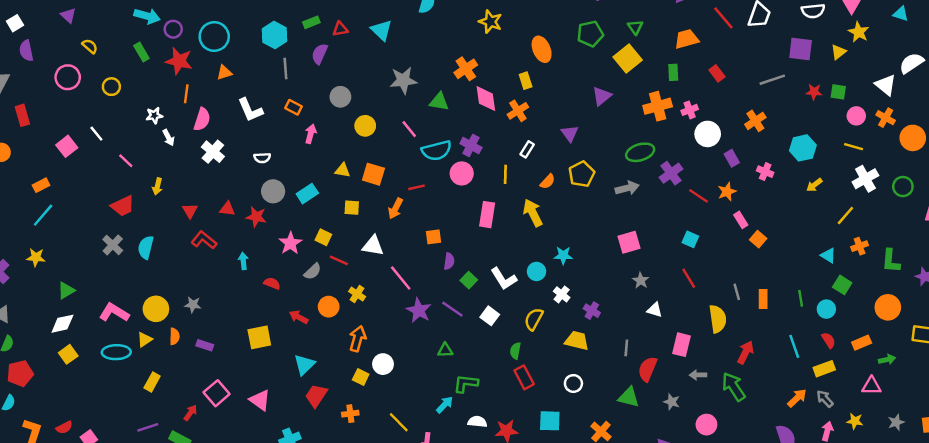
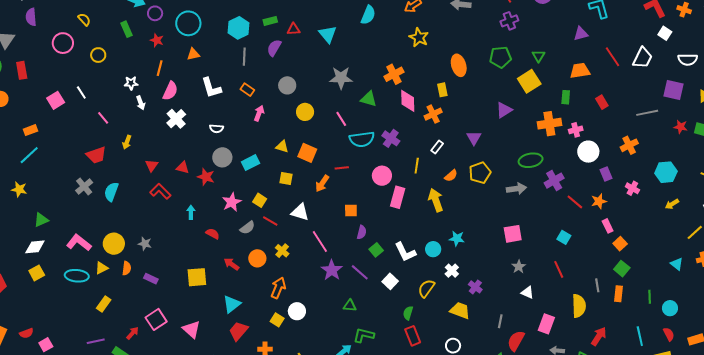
red star: (179, 61) -> (157, 40), size x0.6
pink circle: (462, 173) -> (382, 176), moved
green square: (842, 285) -> (622, 269), moved

